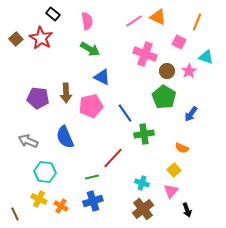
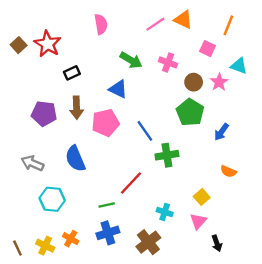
black rectangle: (53, 14) -> (72, 73), moved, turned -64
green arrow: (90, 49) -> (131, 60), moved
pink cross: (145, 54) -> (168, 62), size x0.7
orange semicircle: (182, 148) -> (228, 171), moved
yellow cross: (39, 199) -> (45, 246), moved
brown cross: (143, 209) -> (148, 242), moved

